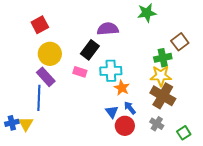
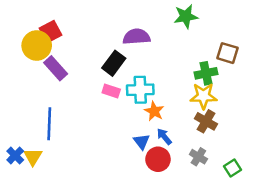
brown square: (180, 42) -> (227, 53), turned -36
yellow circle: (50, 54) -> (37, 45), moved
pink rectangle: (80, 72) -> (111, 91), moved
purple rectangle: (46, 77) -> (56, 68), moved
brown cross: (163, 96) -> (206, 121), size x0.7
blue cross: (12, 123) -> (15, 155), turned -32

